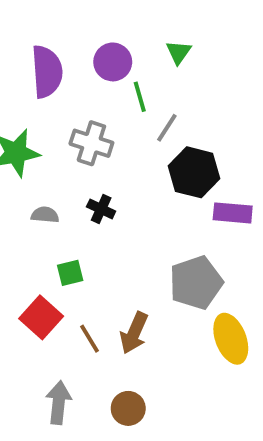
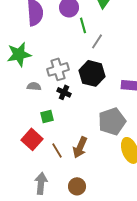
gray cross: (91, 143) -> (58, 69), moved, turned -35
black hexagon: (194, 172) -> (92, 73), moved
black cross: (101, 209) -> (64, 92), moved

